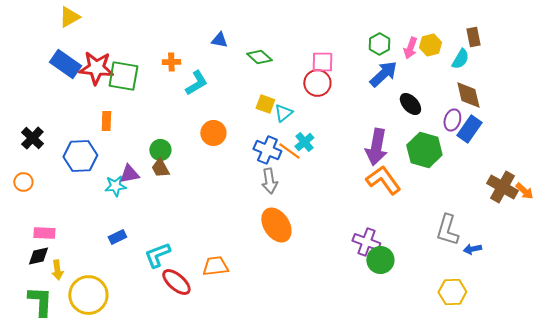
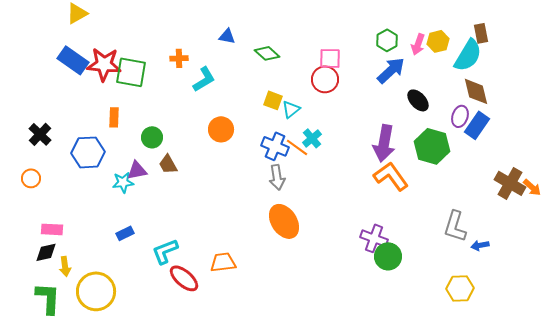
cyan semicircle: (460, 59) -> (468, 55), size x1.6
green circle: (160, 150) -> (152, 137), moved

